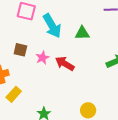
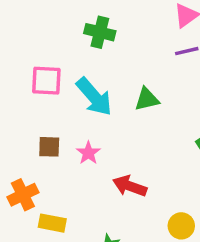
red arrow: (65, 64) -> (130, 186), moved
yellow rectangle: (14, 94) -> (52, 223), turned 70

